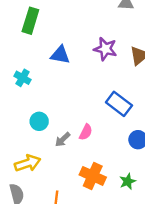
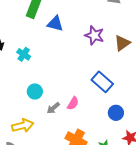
blue triangle: (60, 55) -> (55, 24), moved

